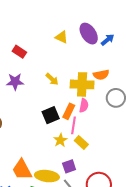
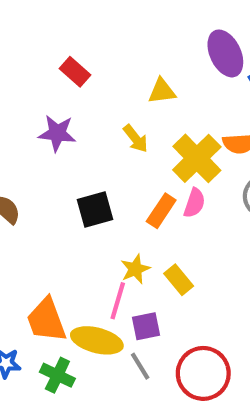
yellow triangle: (62, 37) -> (162, 91), moved, turned -40
yellow cross: (82, 84) -> (197, 158), turned 35
black square: (51, 115) -> (95, 210), moved
pink line: (74, 125) -> (118, 301), moved

